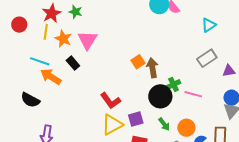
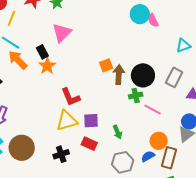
yellow line: (46, 32) -> (11, 18), moved
orange star: (63, 39) -> (47, 66), moved
gray rectangle: (207, 58) -> (174, 77), turned -42
black circle: (160, 96) -> (143, 75), moved
orange circle: (186, 128) -> (159, 141), moved

